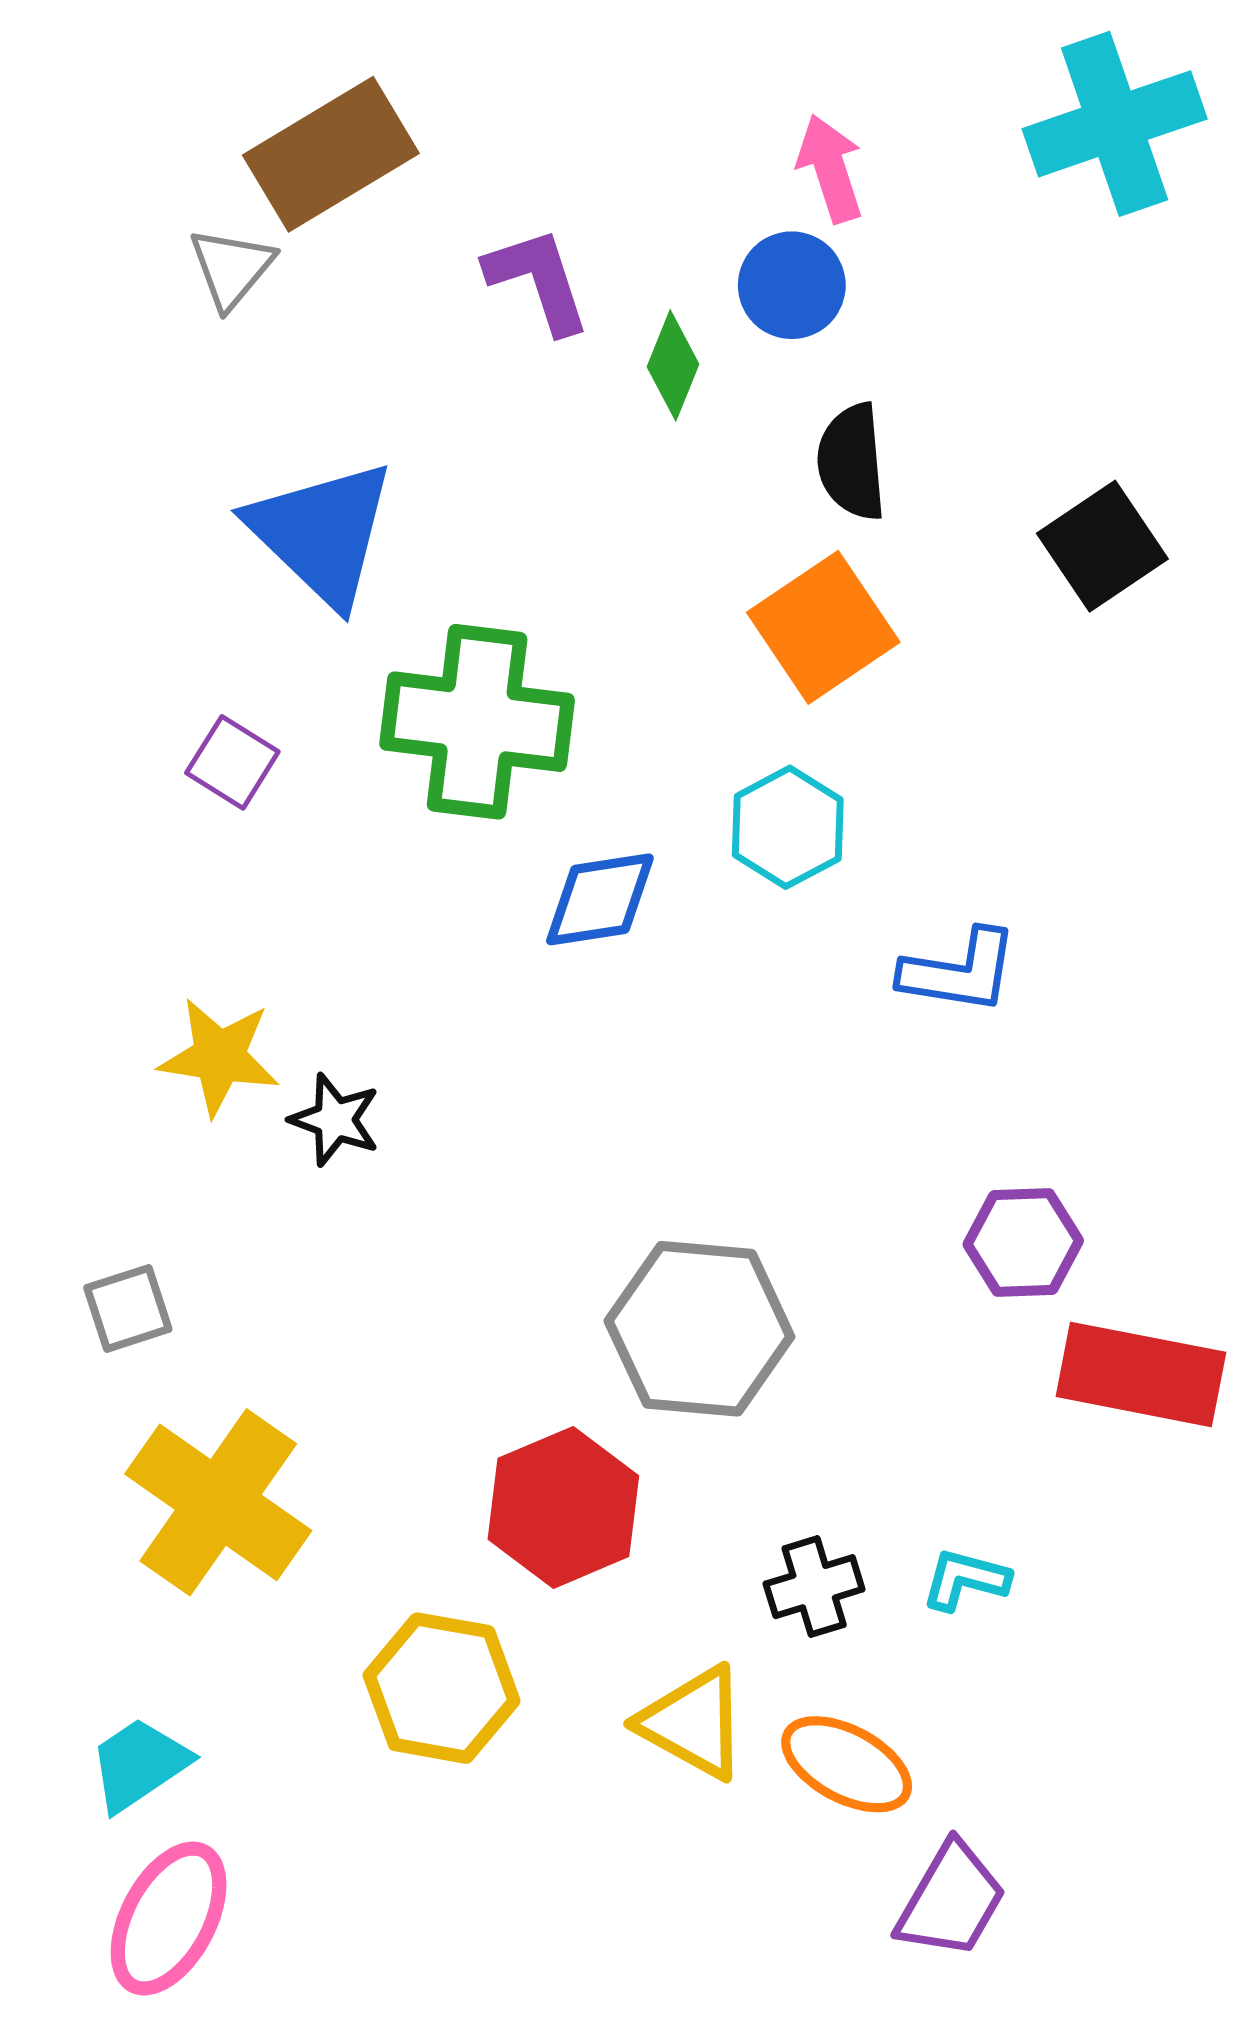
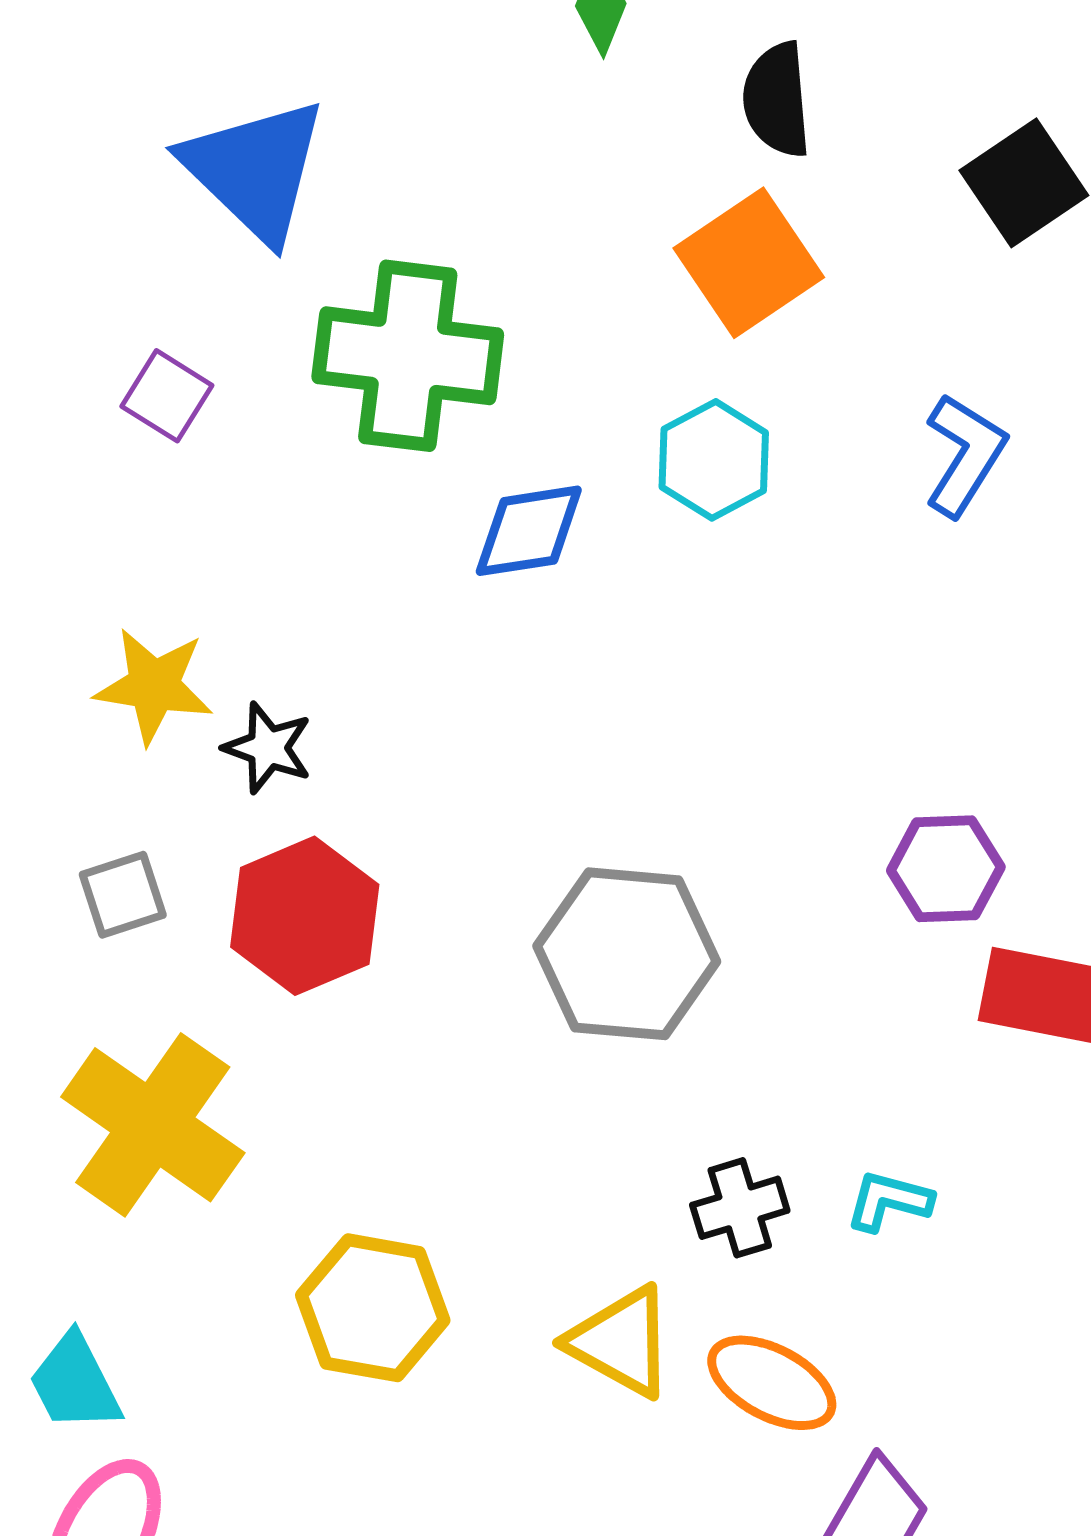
blue L-shape: (959, 971) -> (965, 455), moved, turned -67
gray square: (128, 1308) -> (123, 895), moved
red hexagon: (563, 1507) -> (305, 916), moved
cyan trapezoid: (139, 1764) -> (75, 1383), turned -83

